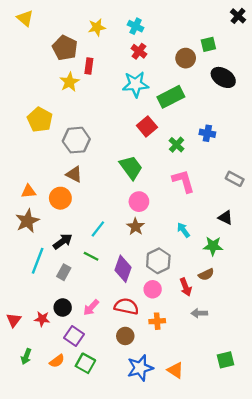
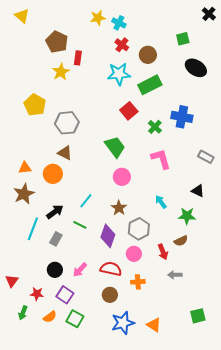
yellow star: (97, 27) -> (98, 18), moved
brown circle: (186, 58) -> (148, 55), moved
blue cross: (207, 133) -> (182, 117), size x1.5
brown star: (136, 227) -> (119, 208), moved
red star: (42, 319) -> (37, 294), moved

